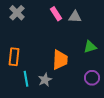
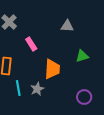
pink rectangle: (56, 14) -> (31, 44), moved
purple circle: (92, 78) -> (84, 97), moved

